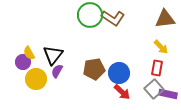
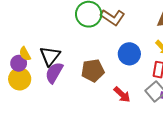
purple semicircle: (57, 71) -> (54, 73), size x1.5
blue circle: (119, 73) -> (129, 54), moved
yellow circle: (36, 79) -> (20, 79), moved

